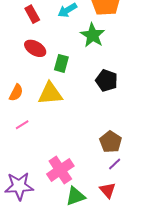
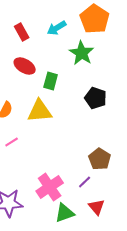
purple line: (115, 164) -> (85, 182), moved

